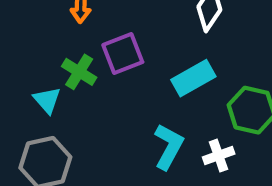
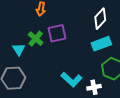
cyan rectangle: (193, 78) -> (101, 44), moved
cyan L-shape: (169, 147) -> (72, 80), turned 95

